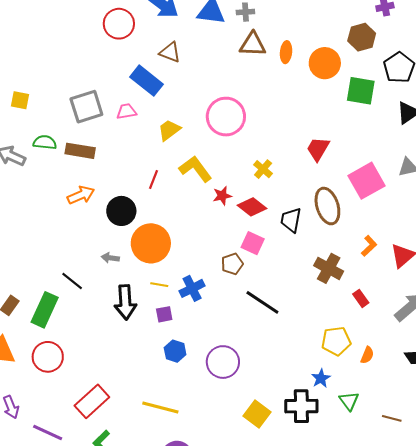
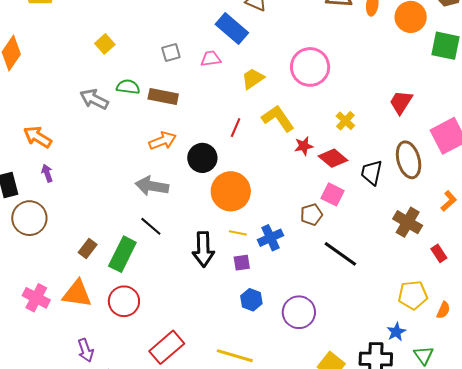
yellow square: (20, 100) -> (105, 44), turned 36
gray square: (86, 107) -> (171, 52), size x0.6
gray arrow: (110, 258) -> (152, 186), moved, size x1.8

